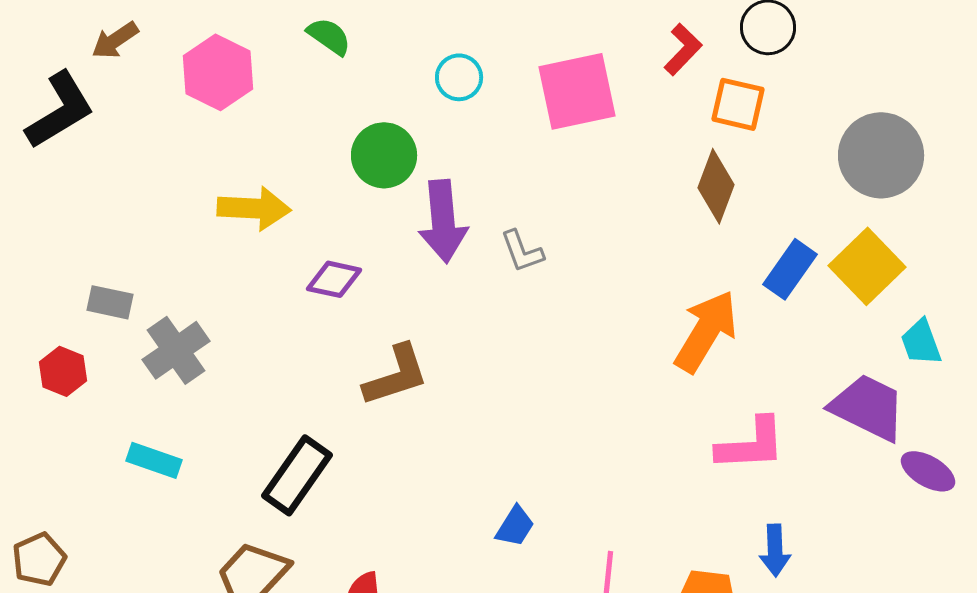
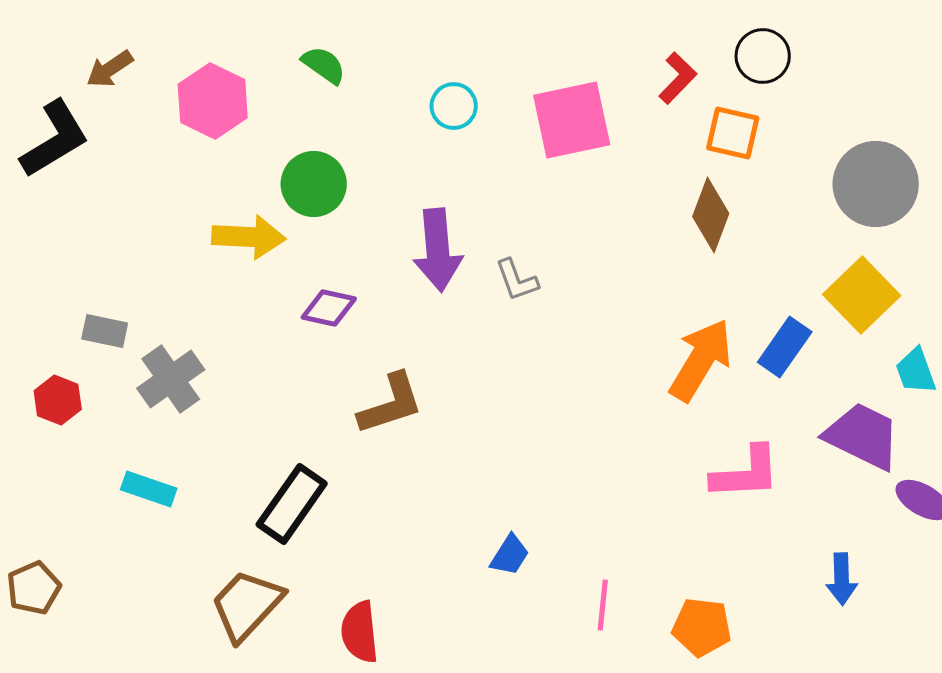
green circle: (384, 155) -> (314, 184), moved
blue rectangle: (790, 269) -> (785, 347), moved
blue arrow: (775, 550) -> (842, 579), moved

